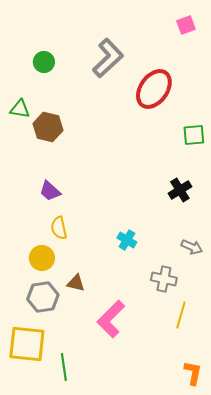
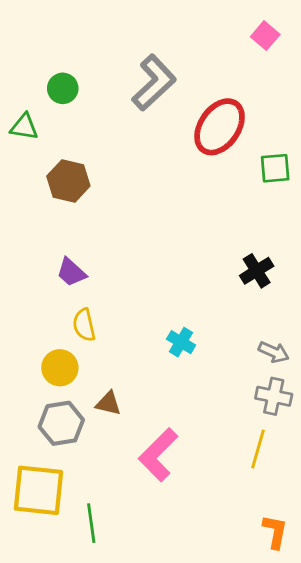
pink square: (186, 25) -> (265, 36), turned -30
green triangle: (20, 109) -> (24, 127), moved
green square: (194, 135) -> (275, 168), moved
gray cross: (164, 279) -> (274, 396), moved

